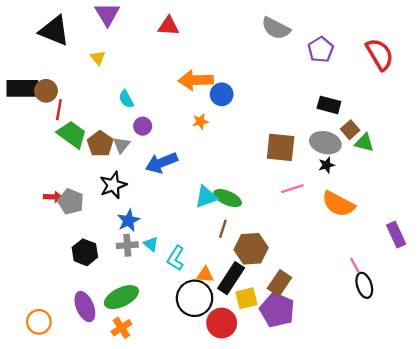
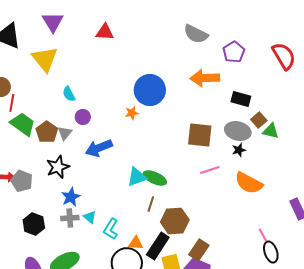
yellow triangle: (98, 58) -> (45, 59), size x2.0
orange arrow: (196, 80) -> (205, 78), moved
blue circle: (222, 94) -> (150, 90), size x1.6

